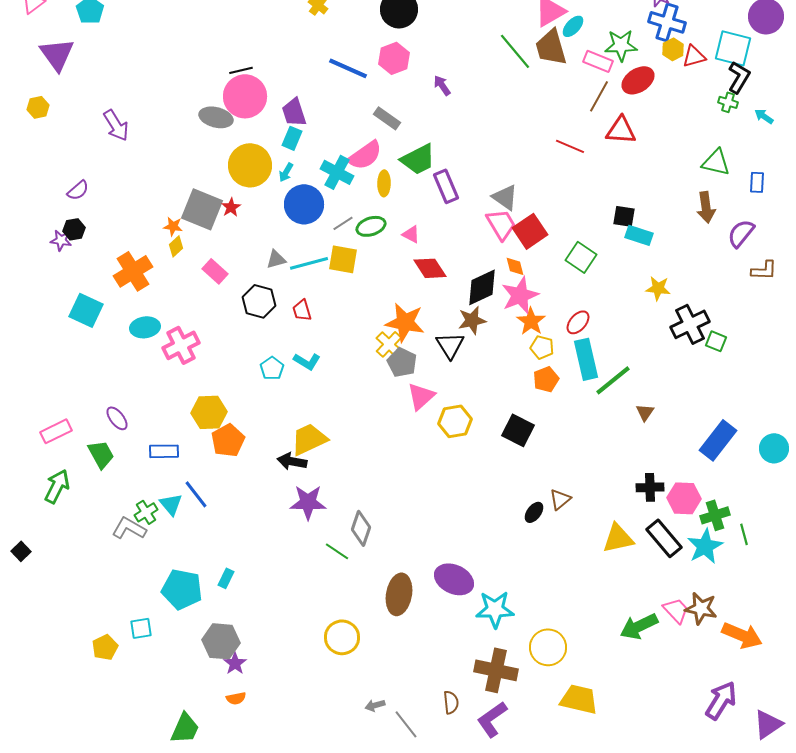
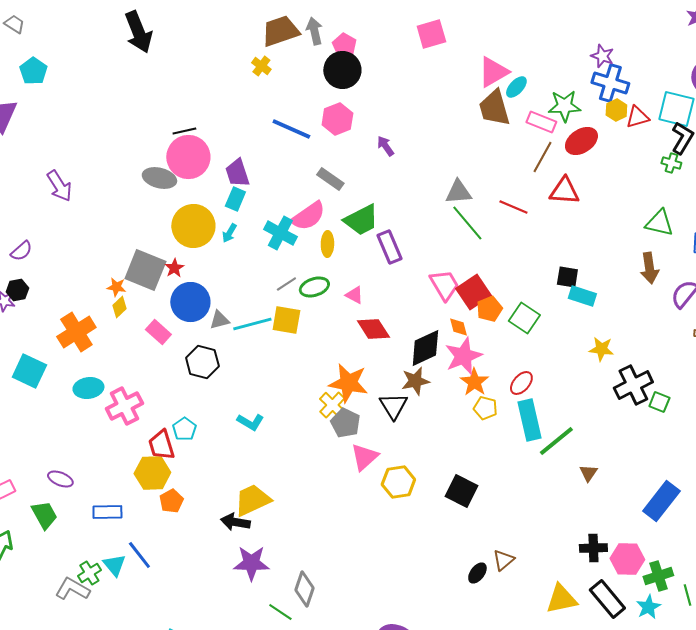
green line: (515, 51) -> (467, 223), moved
gray triangle: (505, 197) -> (458, 192), moved, turned -40
blue circle: (304, 204) -> (190, 302), moved
red trapezoid: (302, 310) -> (161, 445), moved, size x1.4
cyan pentagon: (272, 368) -> (184, 429), moved
orange pentagon: (546, 379) -> (489, 309), moved
purple ellipse: (117, 418) -> (60, 479), turned -30
orange pentagon: (228, 440) -> (171, 501), size x0.7
cyan star: (705, 546) -> (648, 607), size x0.7

